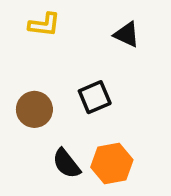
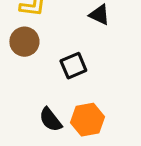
brown circle: (34, 109) -> (24, 42), moved

